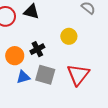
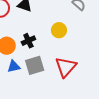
gray square: (45, 75) -> (35, 65), turned -36

